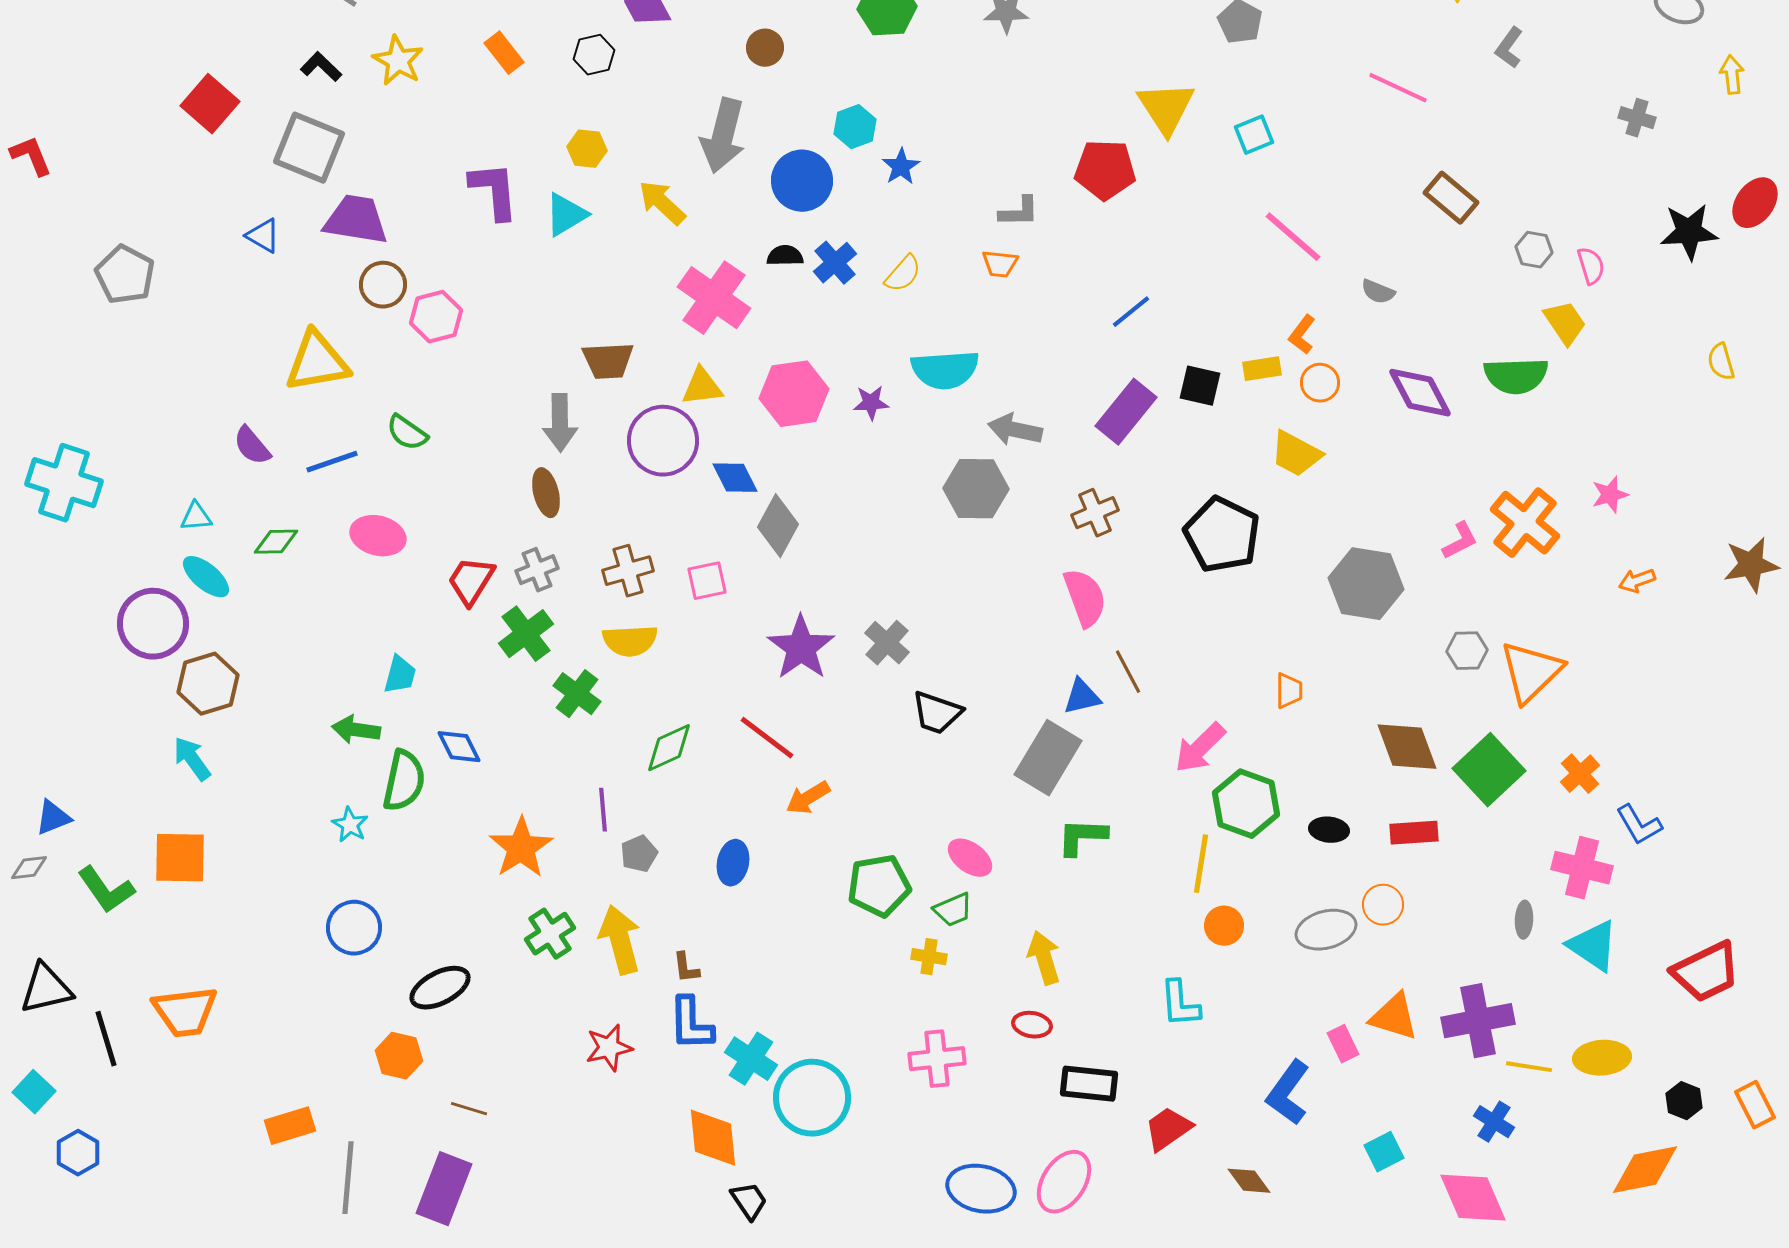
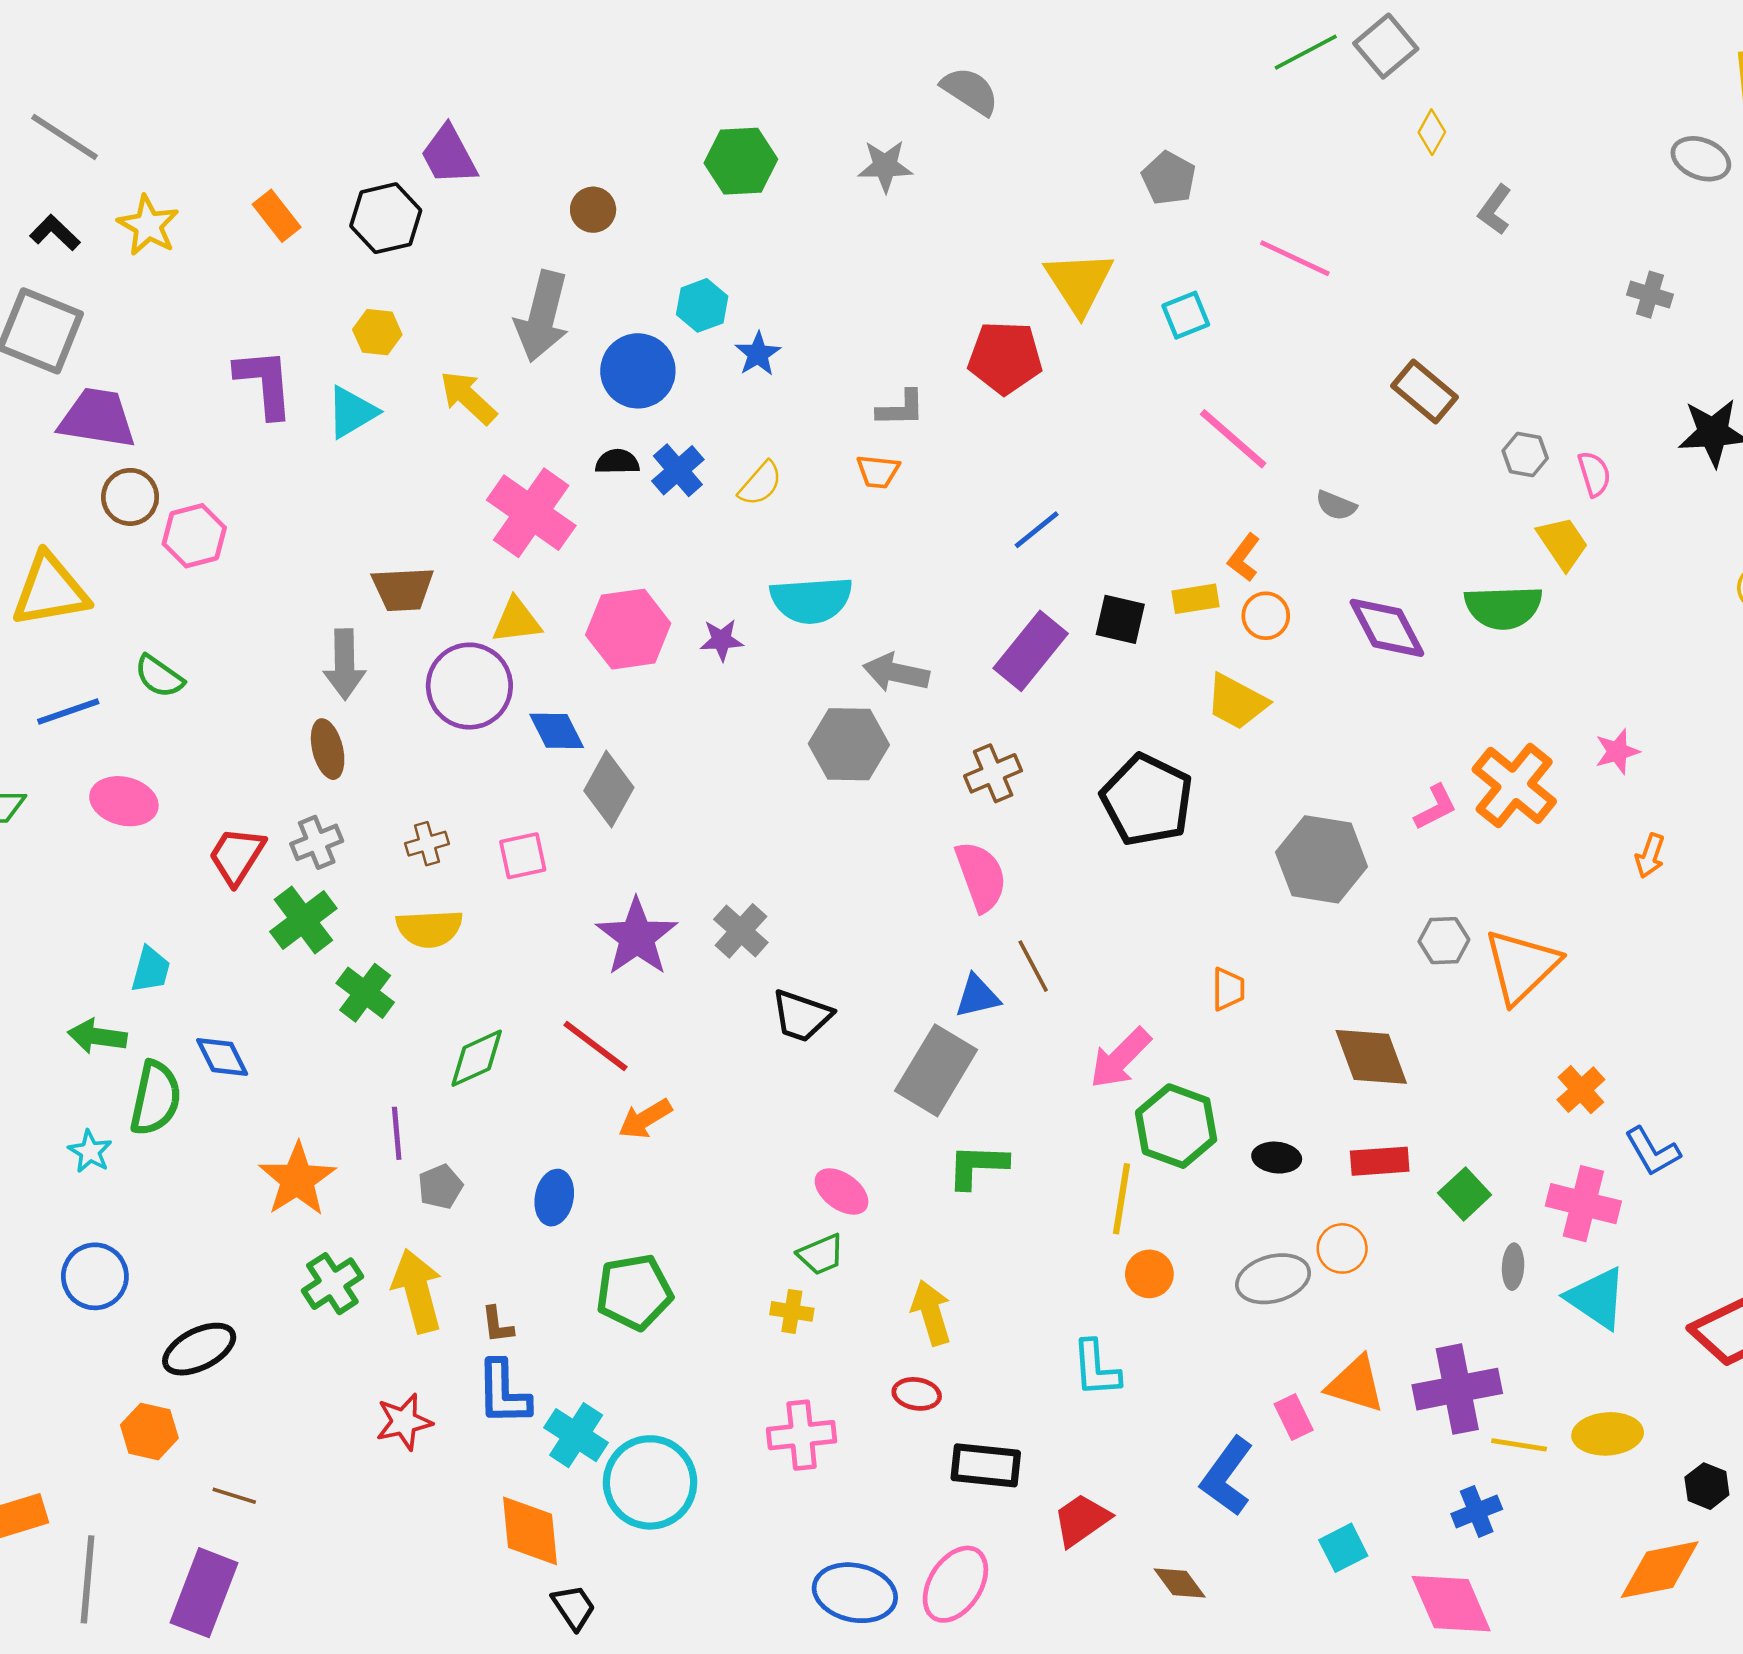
black hexagon: (594, 55) -> (386, 218), size x1.4
pink line: (1398, 88) -> (1295, 258), moved
brown cross: (628, 571) -> (427, 844), size x0.7
orange arrow: (1637, 581) -> (1650, 856), turned -51
green square: (1489, 770) -> (1465, 1194), moved, size x0.6
green pentagon: (879, 886) -> (634, 1292), moved
blue cross: (1494, 1122) -> (1477, 1511), turned 36

